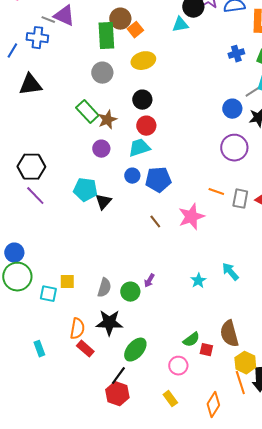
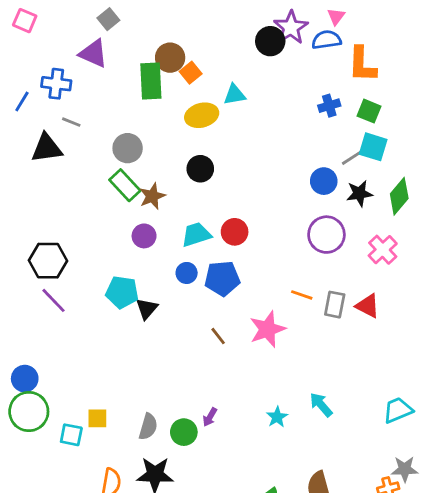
gray line: (48, 20) -> (71, 122), moved
cyan triangle: (180, 25) -> (235, 95), moved
gray circle: (102, 73) -> (128, 148), moved
red circle: (146, 126) -> (235, 232), moved

